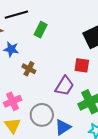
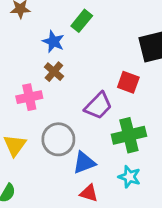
blue star: (11, 49) -> (53, 42), moved
pink cross: (13, 101) -> (29, 97), moved

